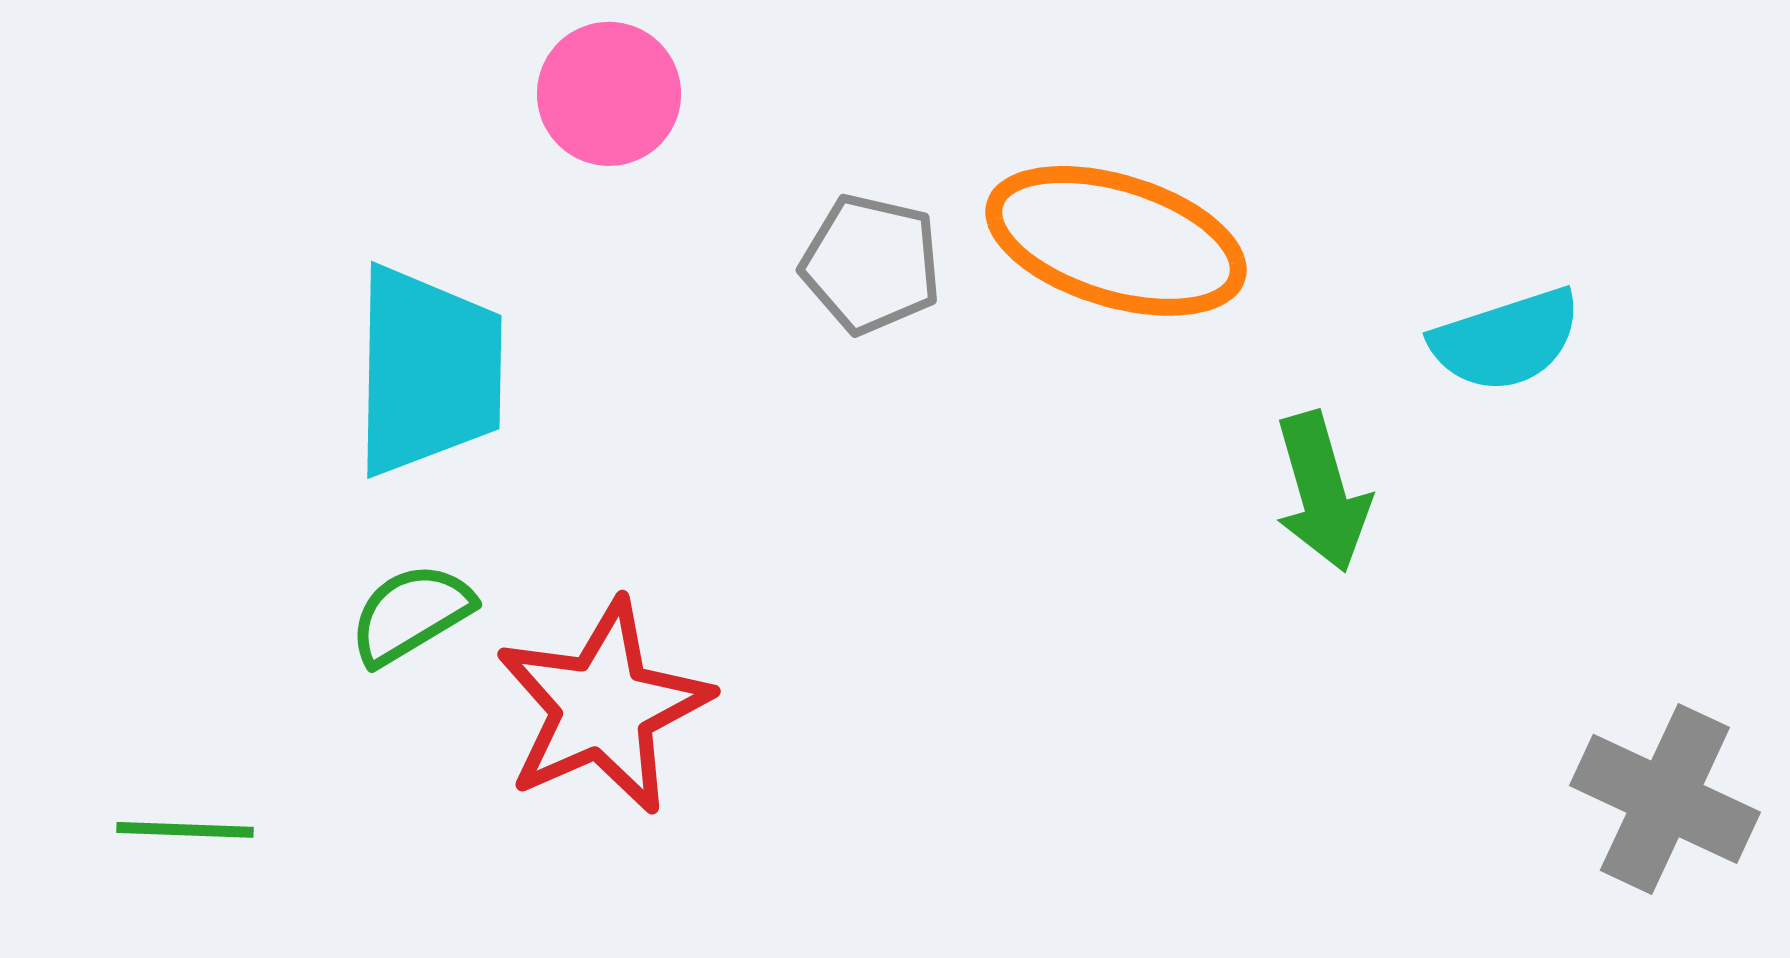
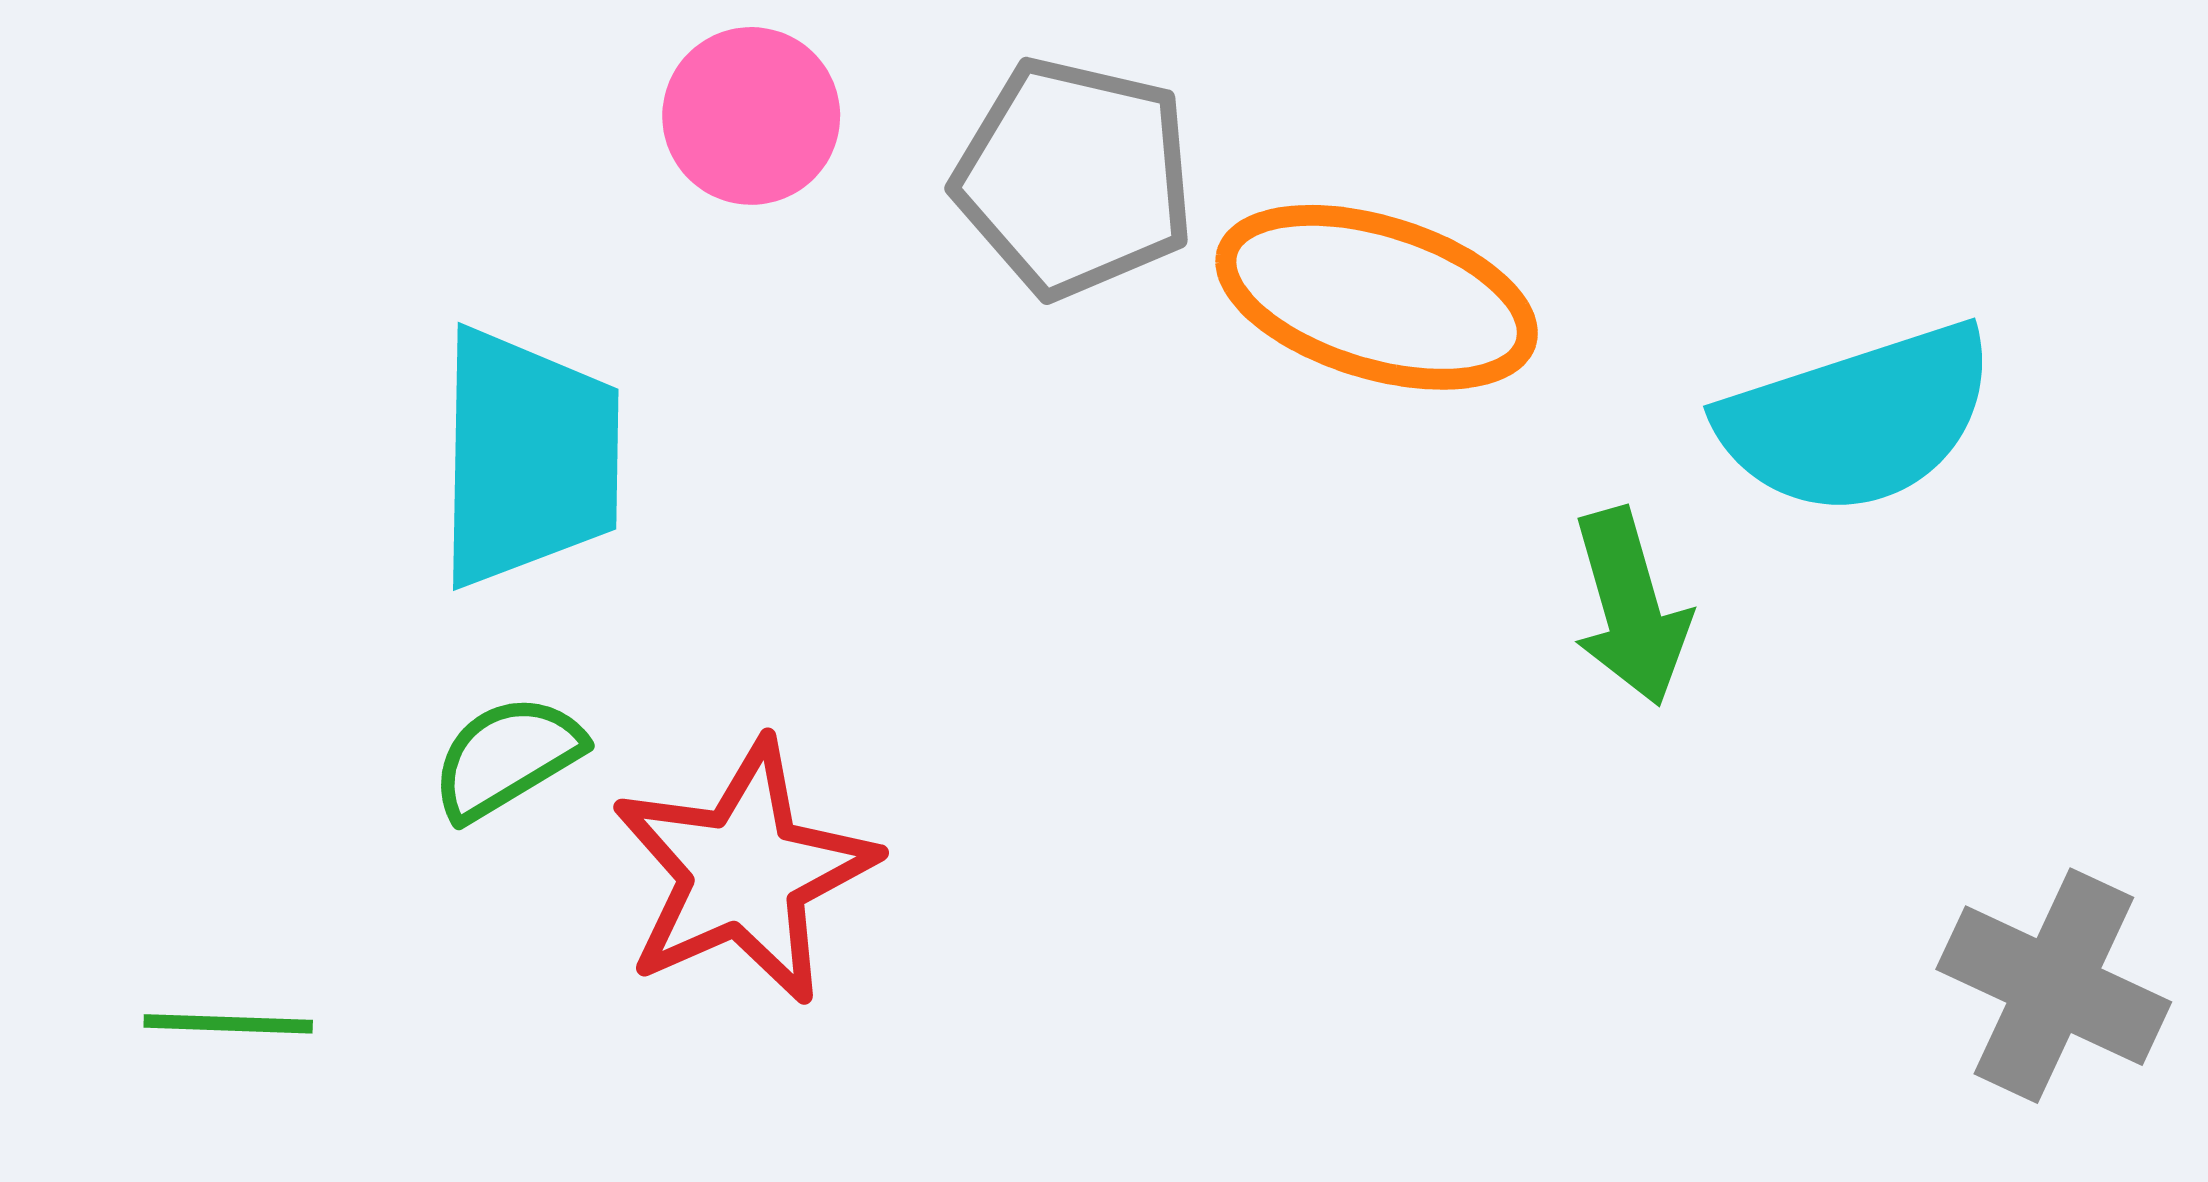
gray pentagon: (871, 264) -> (1074, 178), moved, size x1.4
cyan semicircle: (1506, 340) -> (1858, 419), size x1.5

